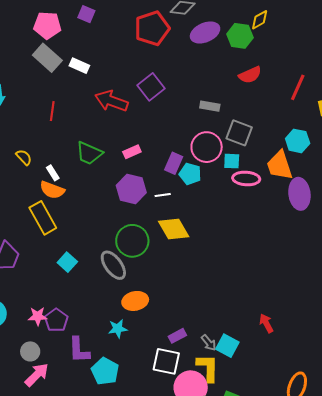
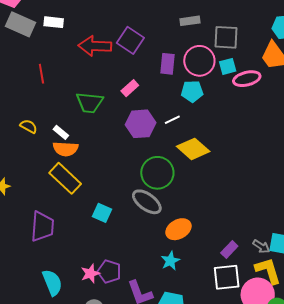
purple square: (151, 87) -> (130, 40), moved
purple rectangle: (174, 163) -> (167, 64), moved

